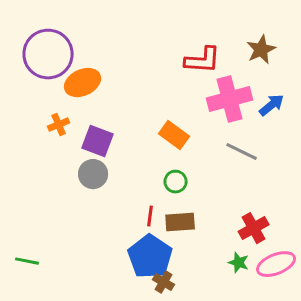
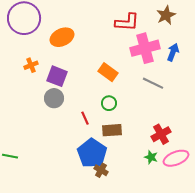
orange ellipse: (83, 83) -> (62, 37), moved
blue arrow: (272, 105) -> (173, 52), turned -30
red line: (150, 216) -> (85, 118), moved, turned -32

